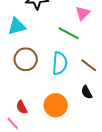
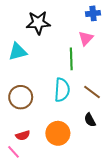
green line: (69, 33) -> (71, 59), turned 60
brown circle: (26, 59) -> (21, 97), moved
red semicircle: (22, 107) -> (23, 135), turned -80

